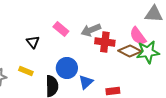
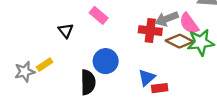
gray arrow: (91, 30) -> (167, 19), moved
yellow rectangle: (26, 71) -> (45, 65), moved, turned -56
blue triangle: (86, 82) -> (147, 78), moved

